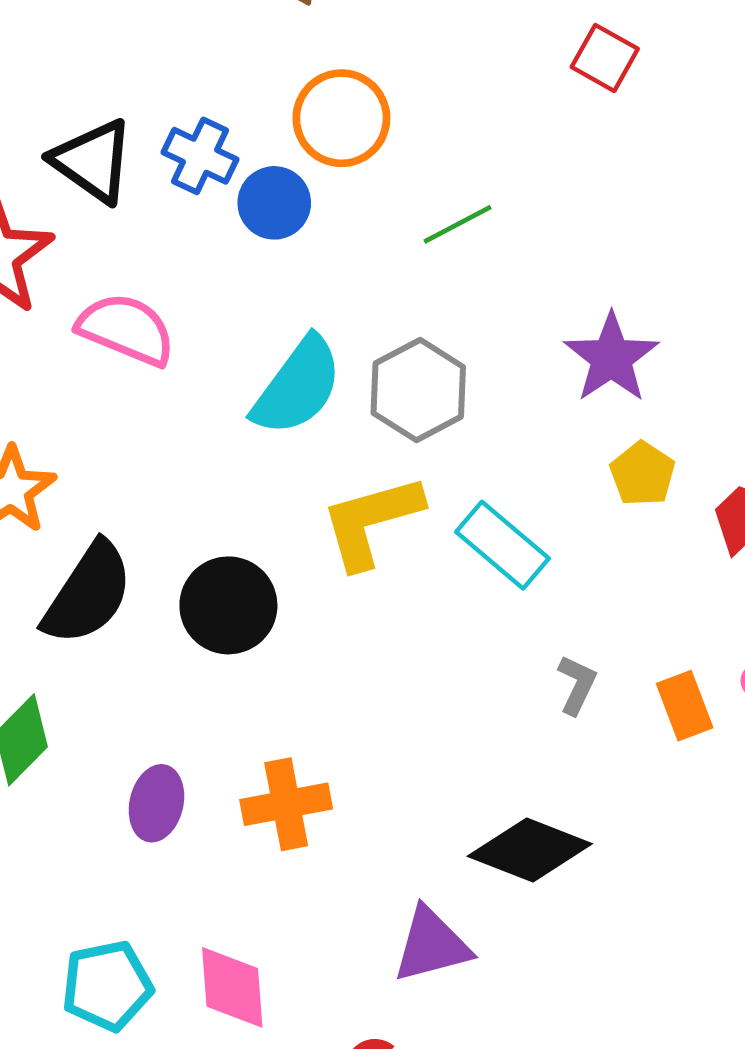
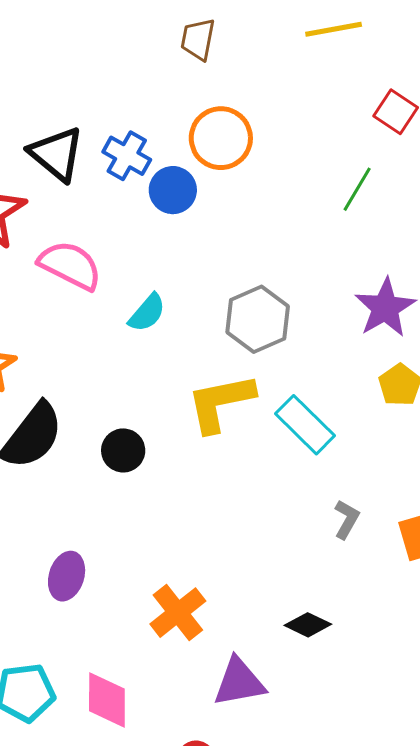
green line: (458, 224) -> (357, 189), moved, turned -36
cyan semicircle: (297, 386) -> (147, 313), moved, size x0.6
black circle: (228, 605) -> (123, 450), size x0.7
orange cross: (286, 804) -> (178, 613), moved, turned -32
black diamond: (530, 850) -> (308, 625), size x0.6

